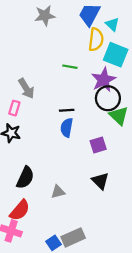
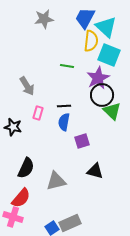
cyan triangle: (112, 24) -> (106, 27), size x1.6
pink rectangle: (14, 108) -> (38, 113), moved
purple square: (98, 145) -> (82, 141), moved
black triangle: (100, 181) -> (95, 171), turned -30
gray triangle: (58, 192) -> (56, 181), size x1.5

